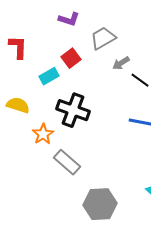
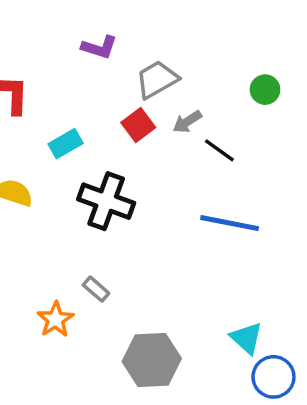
red square: (71, 58) -> (138, 125), moved
orange star: (43, 134) -> (55, 319), moved
gray rectangle: (67, 162) -> (96, 289), size x0.6

